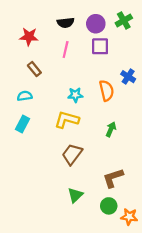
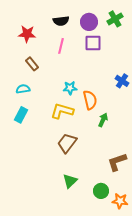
blue cross: (128, 77) -> (122, 81), moved
orange semicircle: (107, 91) -> (90, 100), moved
brown L-shape: (113, 178) -> (117, 162), moved

